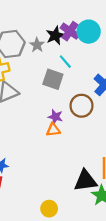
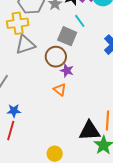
brown circle: (82, 106) -> (56, 57), moved
orange triangle: (53, 130) -> (60, 90), moved, turned 40

